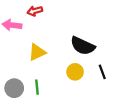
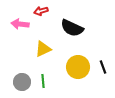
black semicircle: (83, 46) -> (72, 28), moved
yellow circle: (75, 72) -> (78, 67), size x1.5

